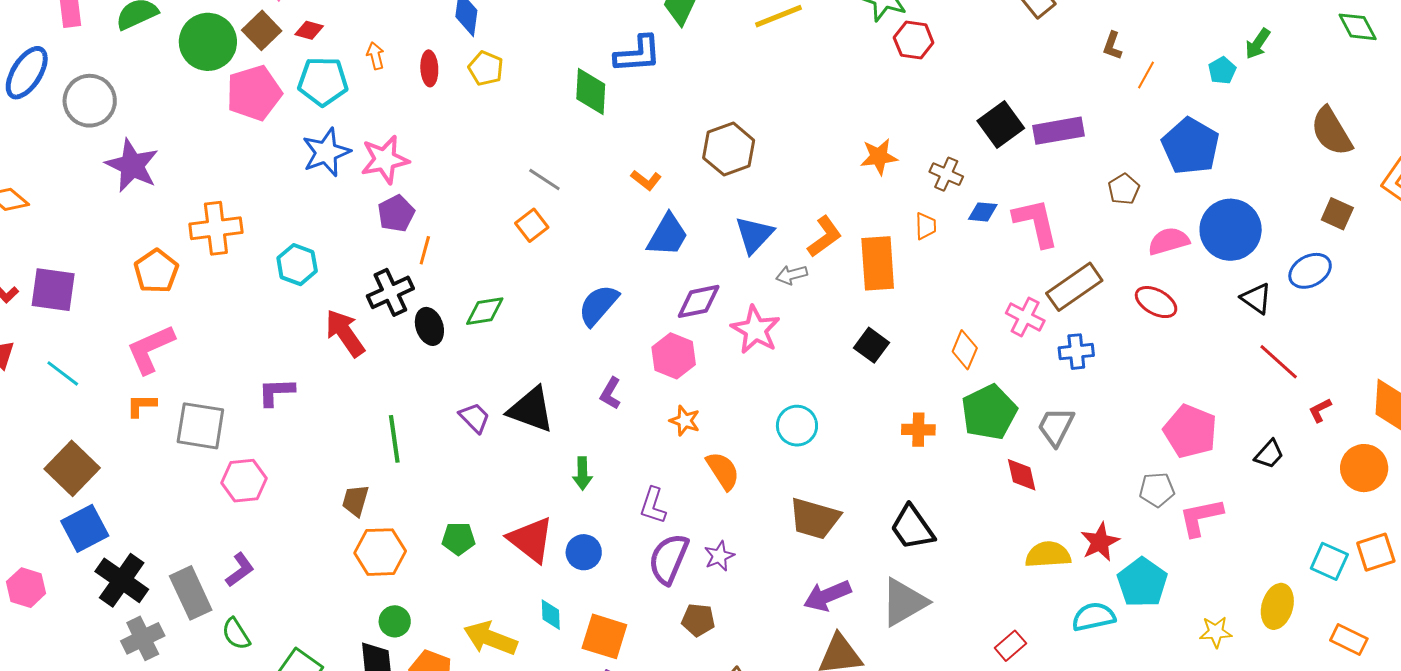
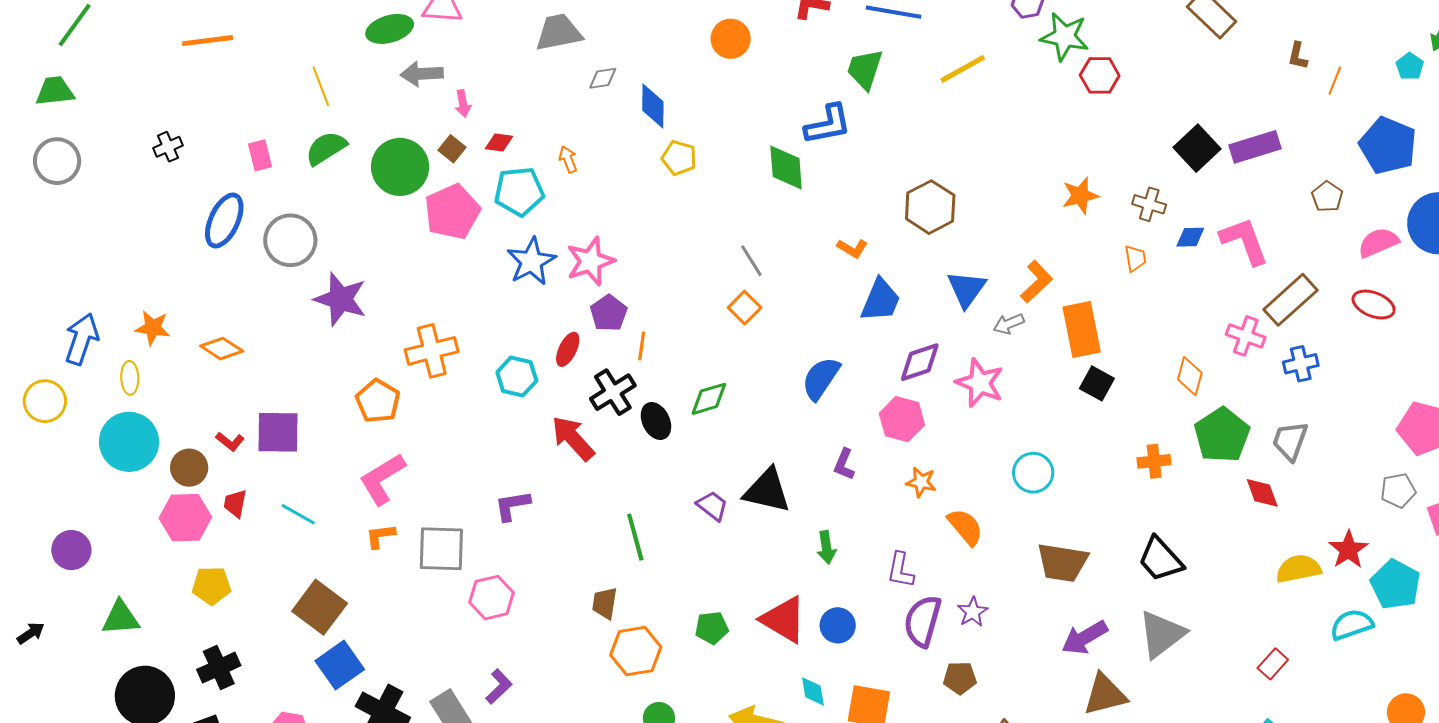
brown square: (262, 30) -> (452, 149), size x0.7
red ellipse: (429, 68) -> (568, 349), moved, turned 36
gray line: (544, 180) -> (751, 261), turned 32
orange rectangle: (878, 263) -> (1082, 330), moved

